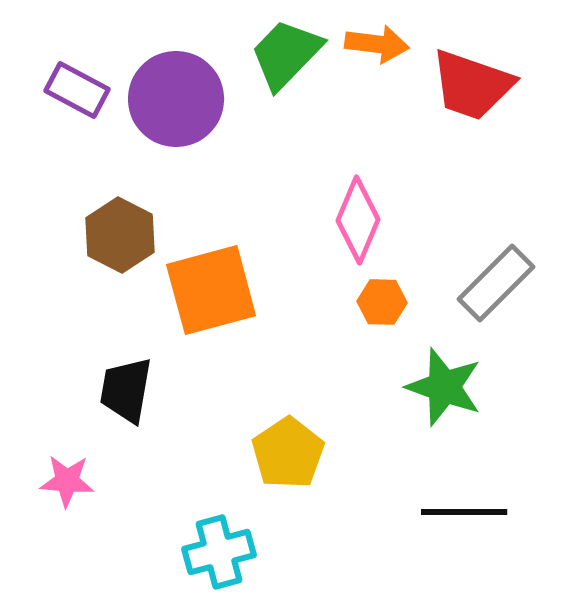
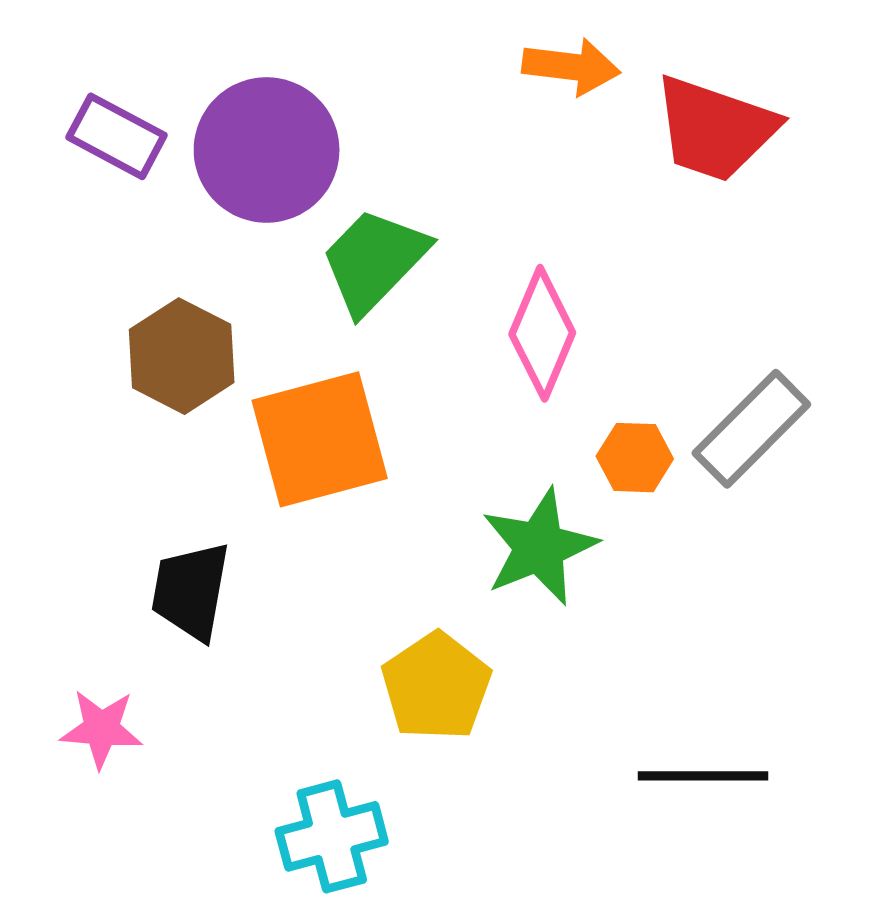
green trapezoid: (286, 54) -> (374, 261), moved
orange hexagon: (382, 302) -> (635, 458), moved
green star: (444, 387) -> (539, 547), moved, turned 30

